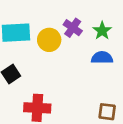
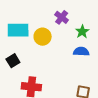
purple cross: (73, 28) -> (62, 17), moved

